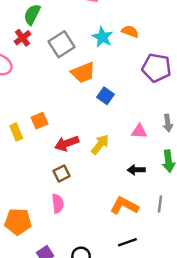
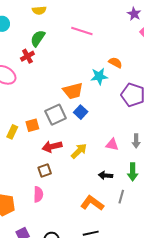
cyan star: (102, 37) -> (99, 76), moved, turned 30
gray square: (61, 44) -> (56, 115), moved
blue square: (106, 96) -> (81, 112), moved
yellow rectangle: (16, 132) -> (12, 132), turned 40
gray line: (160, 204) -> (121, 197), moved

